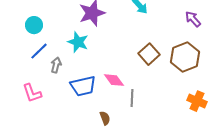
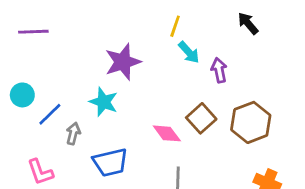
purple arrow: (193, 19) -> (219, 70), moved, turned 30
cyan circle: (34, 25) -> (22, 95), moved
pink diamond: (114, 80) -> (167, 133), moved

